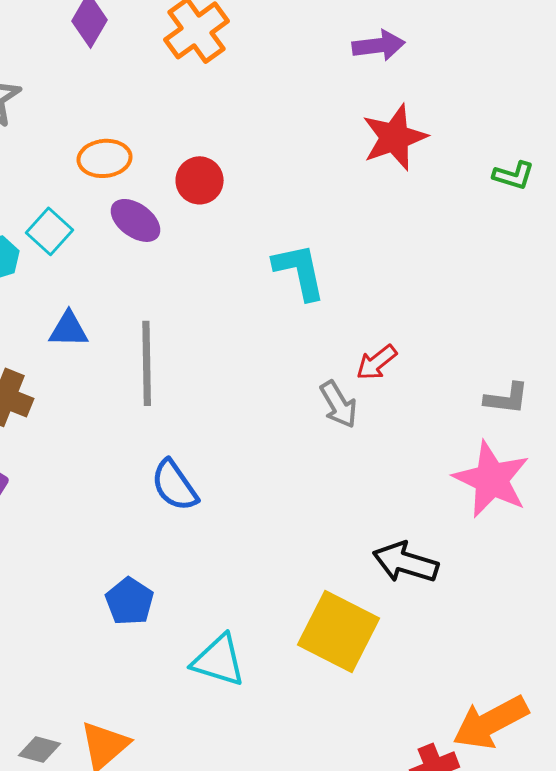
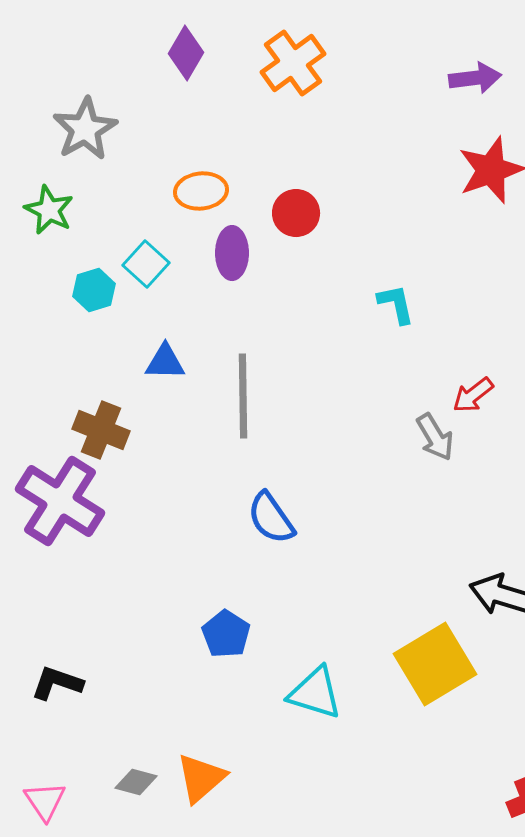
purple ellipse: (136, 220) -> (232, 253), turned 54
cyan L-shape: (300, 271) -> (396, 304), size x0.7
yellow square: (339, 631) -> (435, 664), turned 32

